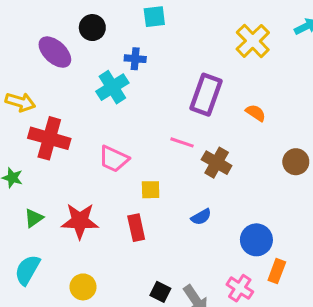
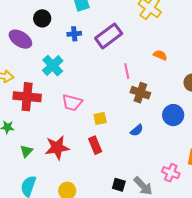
cyan cross: (112, 87) -> (53, 66), moved
purple rectangle: (206, 95) -> (109, 36), moved, turned 44
pink line: (182, 142) -> (127, 71), moved, turned 70
blue circle: (256, 240) -> (173, 115), moved

